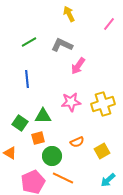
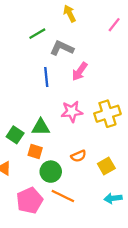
green line: (29, 42) -> (37, 34), moved
blue line: (27, 79) -> (46, 77), moved
orange square: (38, 138) -> (35, 152), turned 32
cyan arrow: (108, 180) -> (113, 198), turned 35

